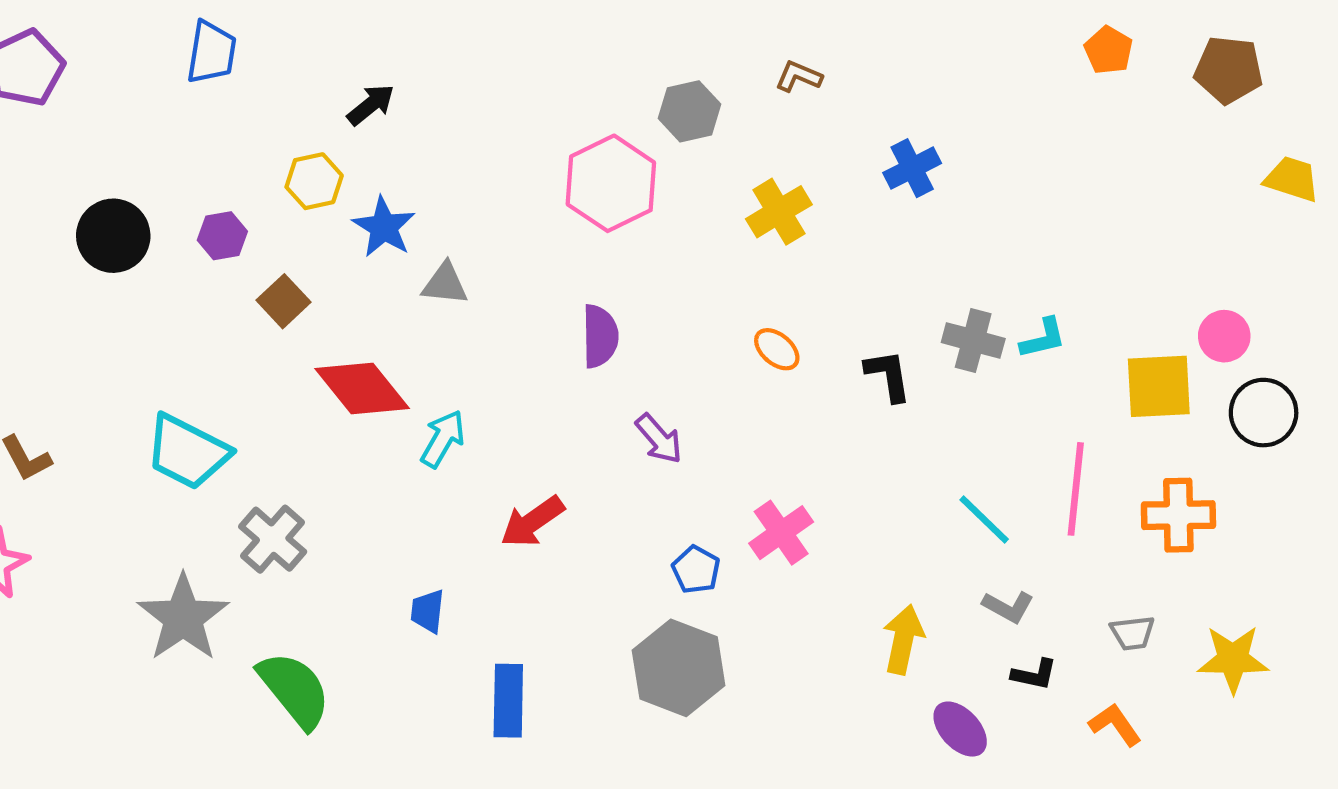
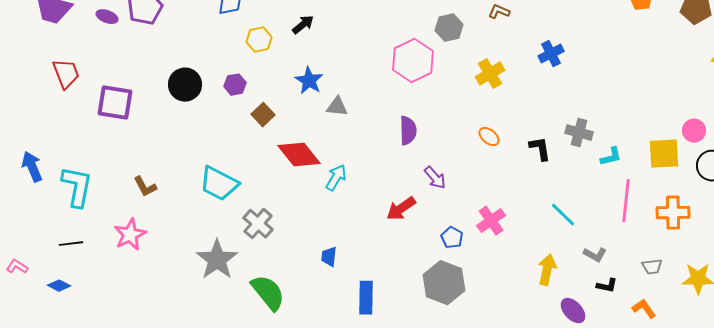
yellow hexagon: (314, 181) -> (259, 40), moved
cyan L-shape: (1043, 338) -> (611, 157), moved
cyan line: (984, 519) -> (563, 215), moved
red arrow: (532, 522) -> (401, 209), moved

